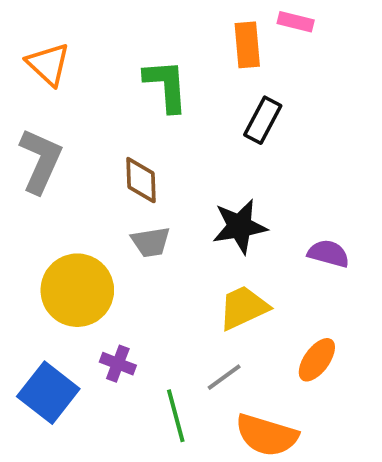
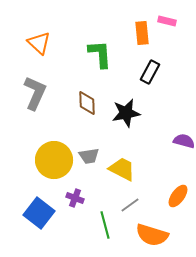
black star: (240, 226) -> (126, 113), moved
gray trapezoid: (151, 242) -> (89, 156), moved
yellow trapezoid: (243, 308) -> (122, 169), moved, turned 52

